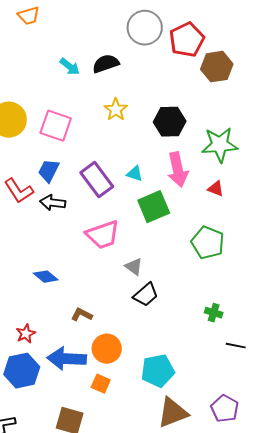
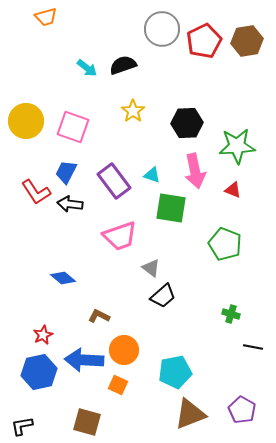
brown hexagon: (217, 67) -> (247, 41), moved
green square: (154, 207) -> (171, 208), turned 32

